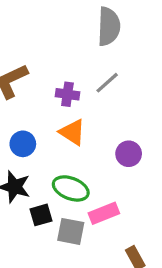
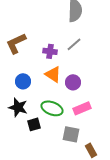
purple circle: (129, 154) -> (73, 82), moved
pink rectangle: (104, 213) -> (82, 108), moved
gray square: (71, 231) -> (71, 134), moved

